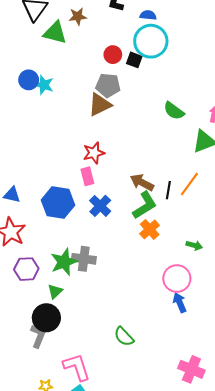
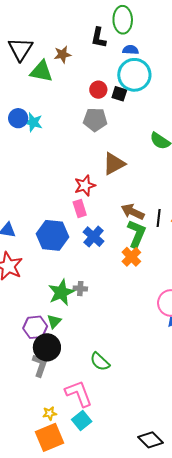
brown triangle: (100, 105) -> (114, 164), moved
green L-shape: (145, 205) -> (137, 234), turned -32
orange cross: (150, 229) -> (131, 257), moved
gray cross: (84, 259) -> (80, 289), size x0.6
purple hexagon: (26, 269) -> (35, 327), moved
green semicircle: (124, 337) -> (100, 362), moved

